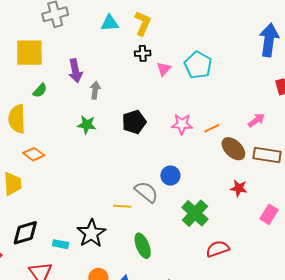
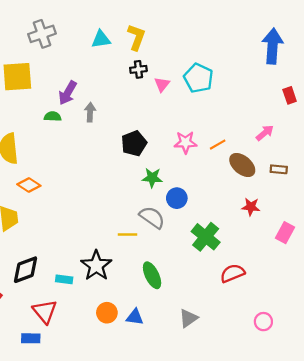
purple arrow: (75, 71) -> (68, 93), turned 45
green semicircle: (40, 90) -> (53, 116), moved, turned -126
green star: (87, 125) -> (152, 178), moved
brown rectangle: (267, 155) -> (279, 169), size x0.6

